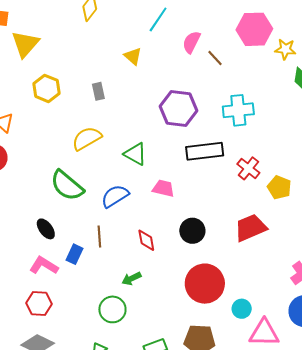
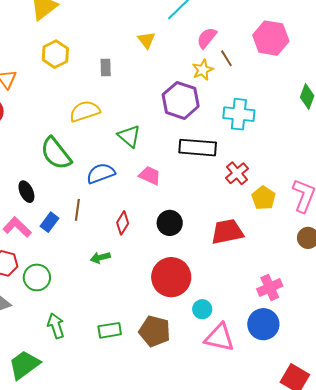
yellow star: (285, 49) -> (203, 70), moved, turned 30
red diamond: (146, 240) -> (123, 223), turned 30
green circle: (112, 309) -> (37, 277), moved

